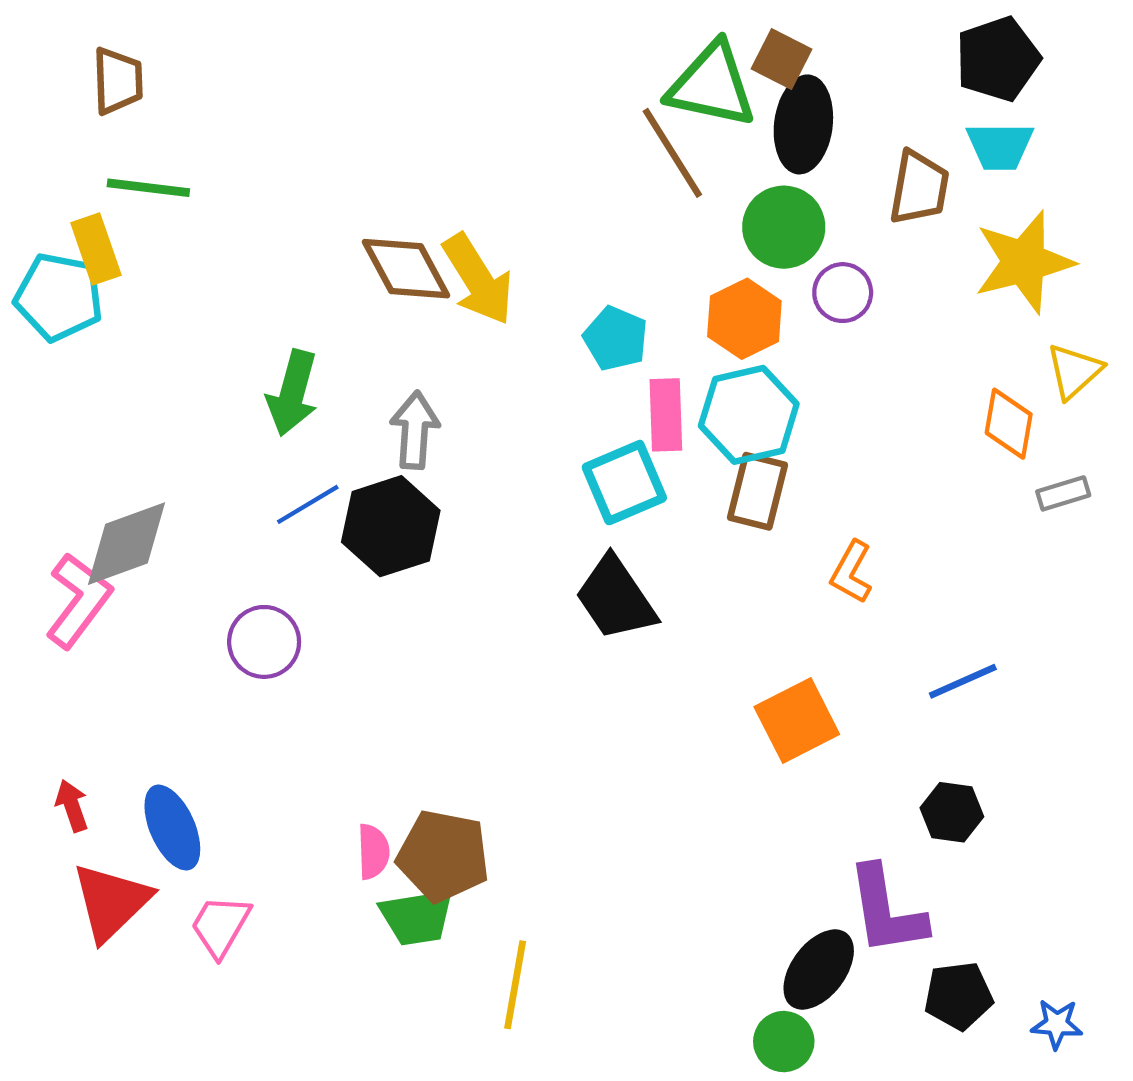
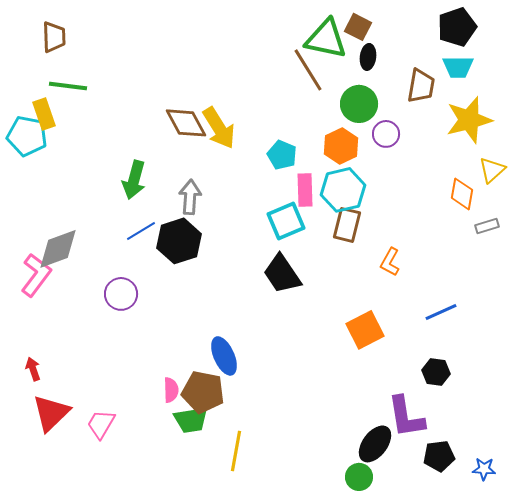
black ellipse: (803, 124) -> (368, 57), size x0.6
blue ellipse: (172, 828) -> (224, 356), moved

